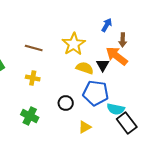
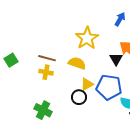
brown line: (34, 48) -> (47, 58), moved
yellow semicircle: (85, 68) -> (77, 63), moved
yellow triangle: (85, 127) -> (87, 84), moved

